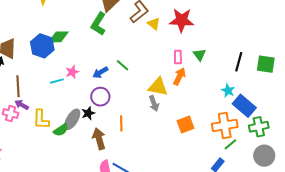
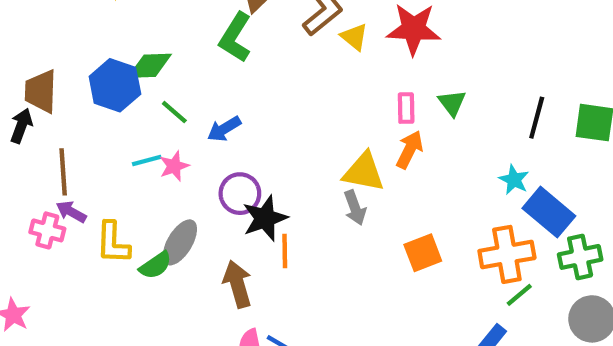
green line: (122, 65) -> (174, 112), moved
pink star: (72, 72) -> (174, 166), moved
blue arrow: (100, 72) -> (224, 129), moved
black star: (88, 113) -> (265, 218), moved, size x1.5

